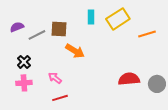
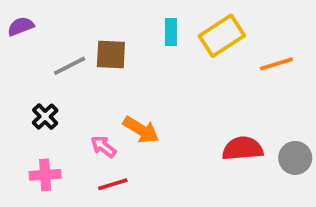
purple semicircle: (17, 27) -> (21, 26), moved
orange arrow: (75, 51) -> (141, 130), moved
pink cross: (24, 83) -> (45, 175), moved

